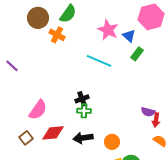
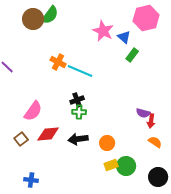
green semicircle: (68, 14) -> (50, 15), moved
orange cross: (57, 35) -> (58, 62), moved
cyan line: (99, 61) -> (80, 71), moved

